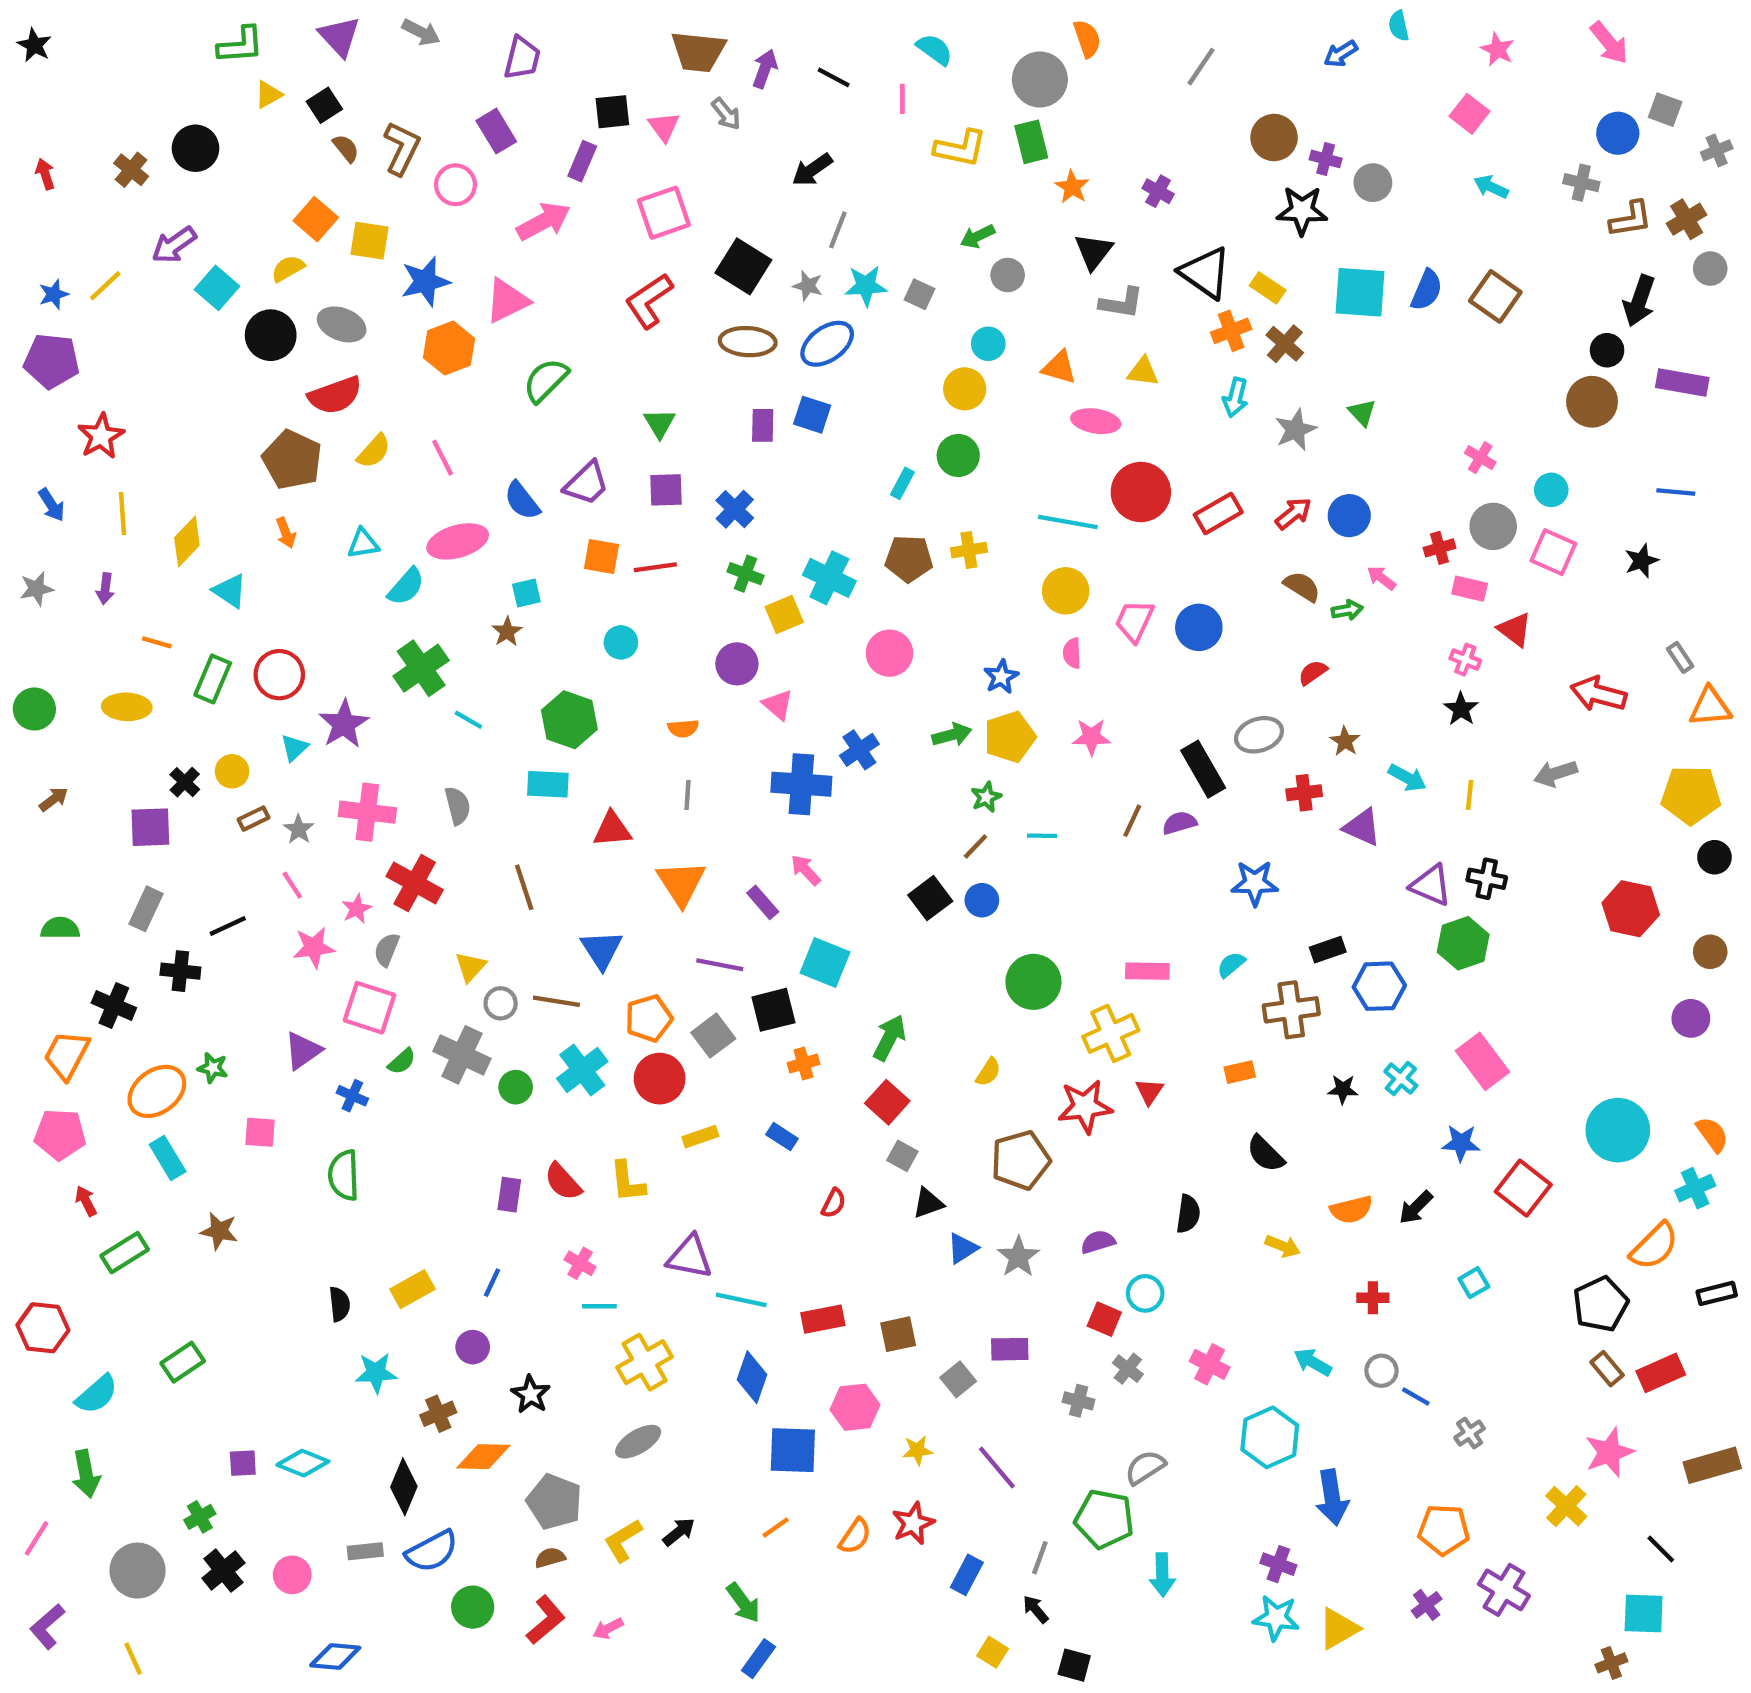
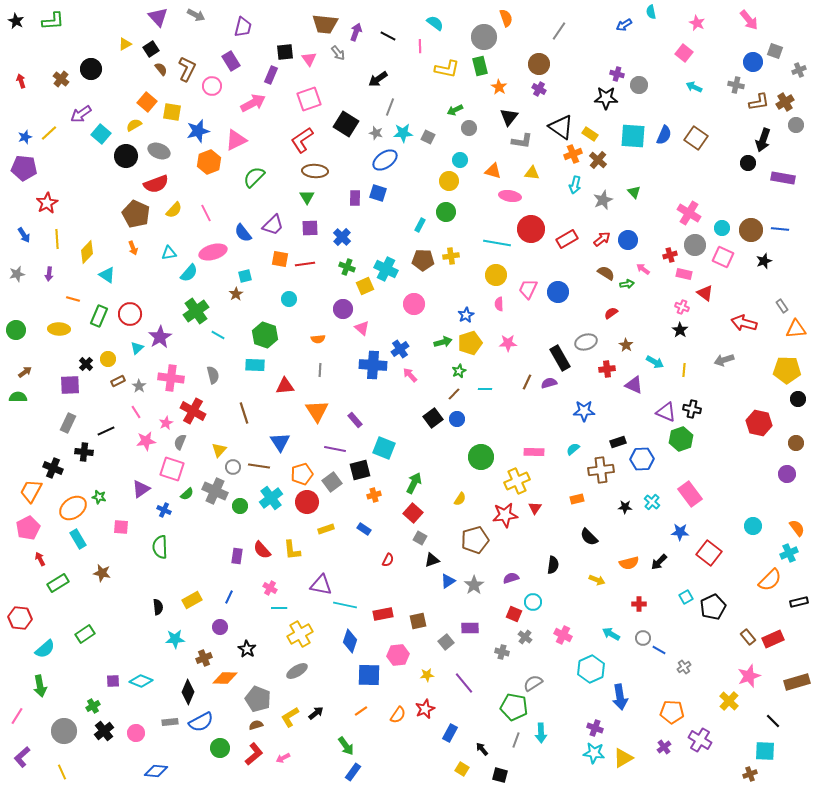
green L-shape: (241, 45) -> (53, 21), moved
brown circle: (1274, 137) -> (539, 64), moved
brown ellipse: (748, 342) -> (315, 171), moved
brown circle: (1592, 402) -> (751, 230), moved
pink cross: (1480, 458) -> (689, 213), size x1.6
pink arrow: (806, 870) -> (410, 375), moved
green semicircle: (60, 928) -> (18, 397), moved
cyan circle: (1618, 1130) -> (753, 526), size x0.6
pink pentagon: (60, 1134) -> (28, 528), turned -30
black pentagon: (1601, 1304) -> (713, 607), moved
gray line: (1040, 1558) -> (516, 740), moved

